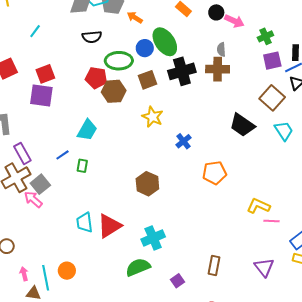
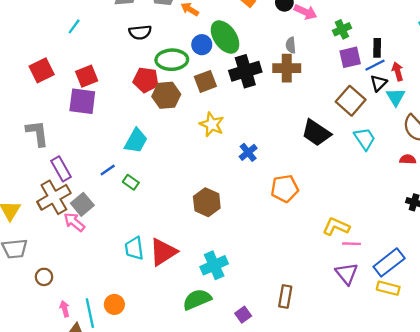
green rectangle: (82, 166) -> (131, 182), turned -64
purple triangle: (264, 267) -> (347, 274), moved

